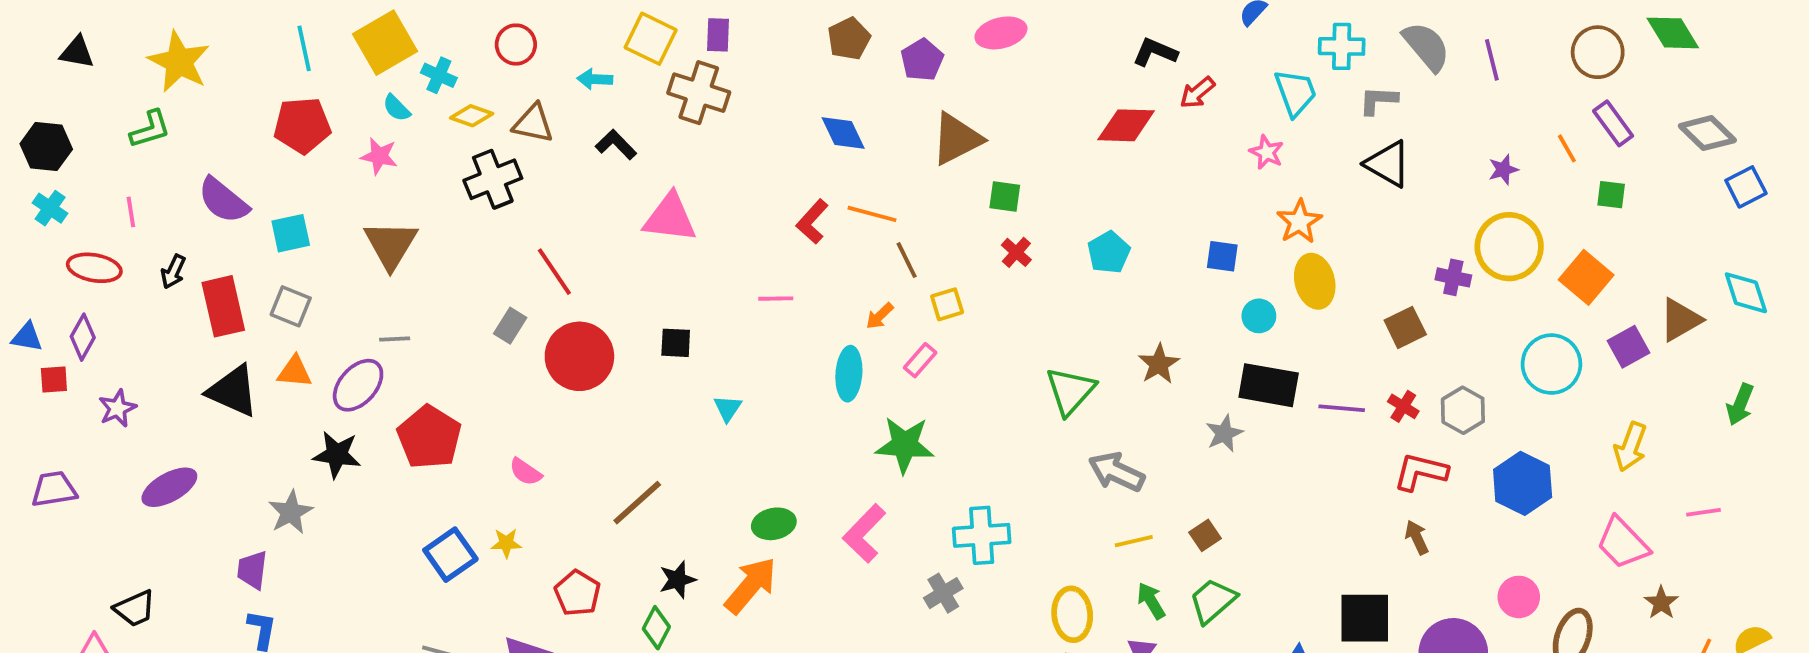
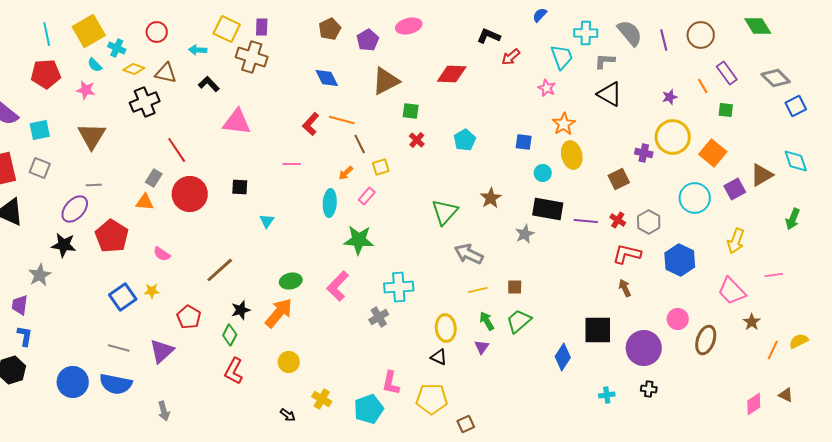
brown circle: (1598, 52) -> (701, 35), moved
red diamond: (1126, 125) -> (452, 74), moved
orange triangle: (295, 372) -> (145, 202), moved
brown square: (1205, 535) -> (515, 287), turned 35

